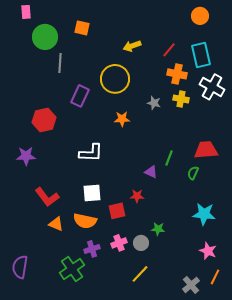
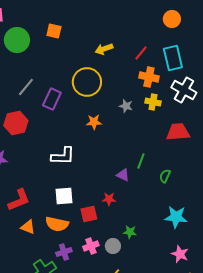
gray line: (60, 63) -> (26, 87), moved, turned 36
red trapezoid: (206, 150) -> (178, 132), moved
red L-shape: (47, 197) -> (19, 200), turned -75

